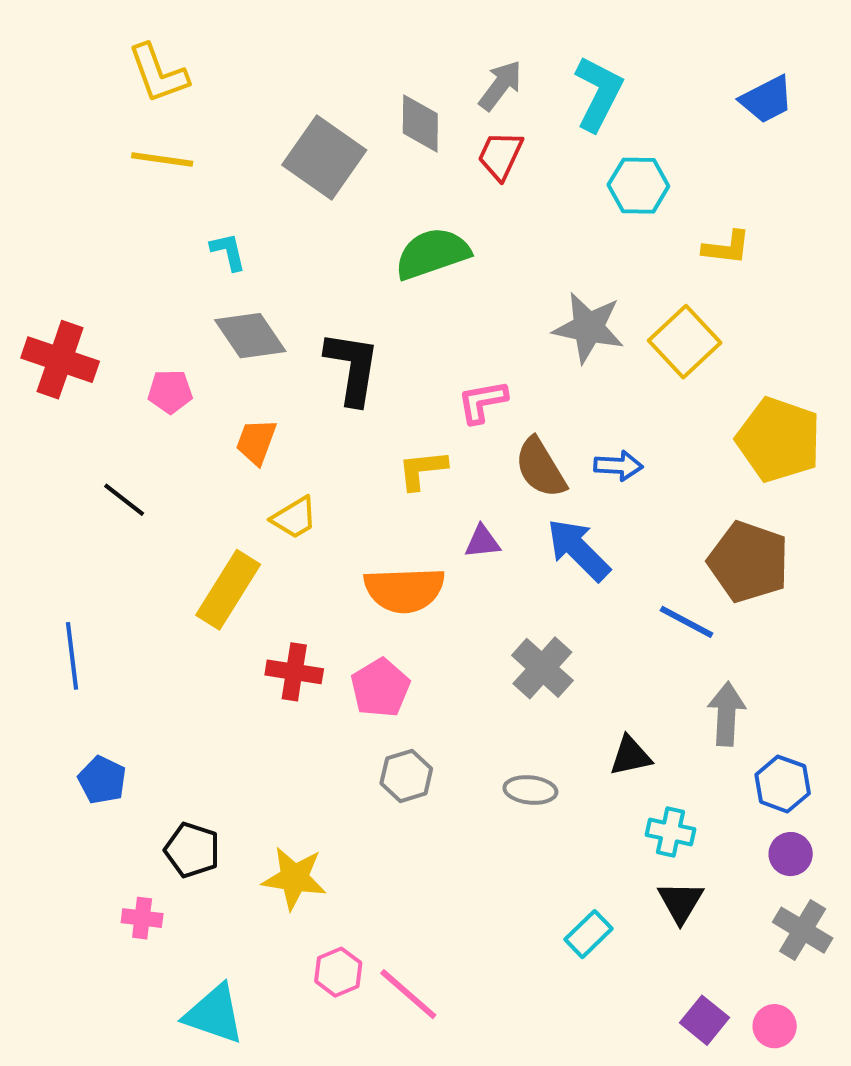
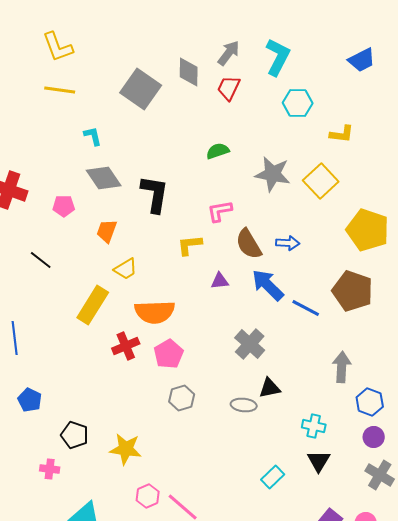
green semicircle: (432, 254) -> (218, 151), moved, size x0.6
orange semicircle: (404, 590) -> (155, 312), moved
blue line: (687, 622) -> (306, 308), moved
red cross: (294, 672) -> (126, 346), turned -32
black triangle: (630, 756) -> (270, 388), moved

